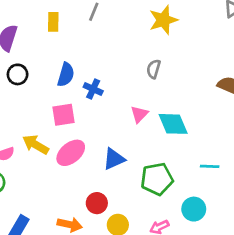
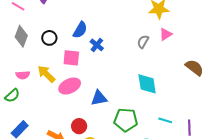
black circle: (18, 74) -> (49, 38), moved
pink triangle: (139, 114) -> (166, 34), moved

